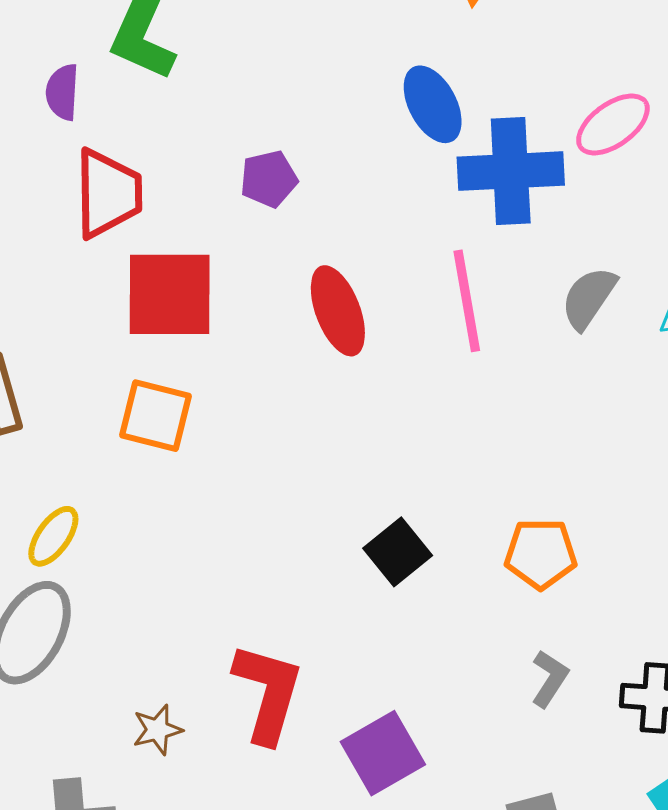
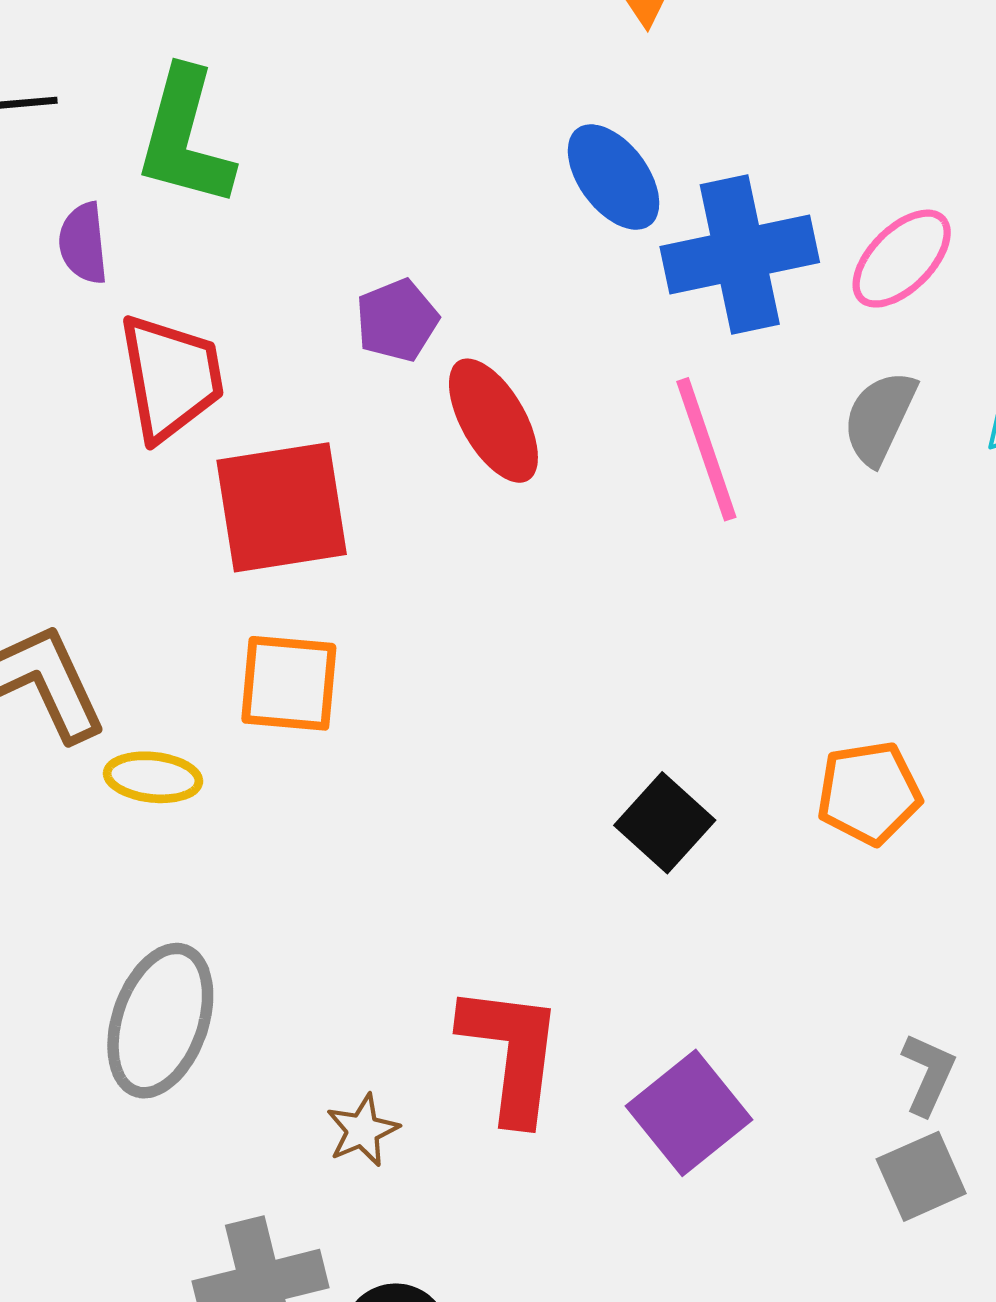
pink ellipse: (613, 124) -> (902, 259), moved
red ellipse: (338, 311) -> (493, 421), moved
yellow ellipse: (53, 536) -> (153, 777), moved, turned 70
gray L-shape: (550, 679) -> (928, 1074), moved

